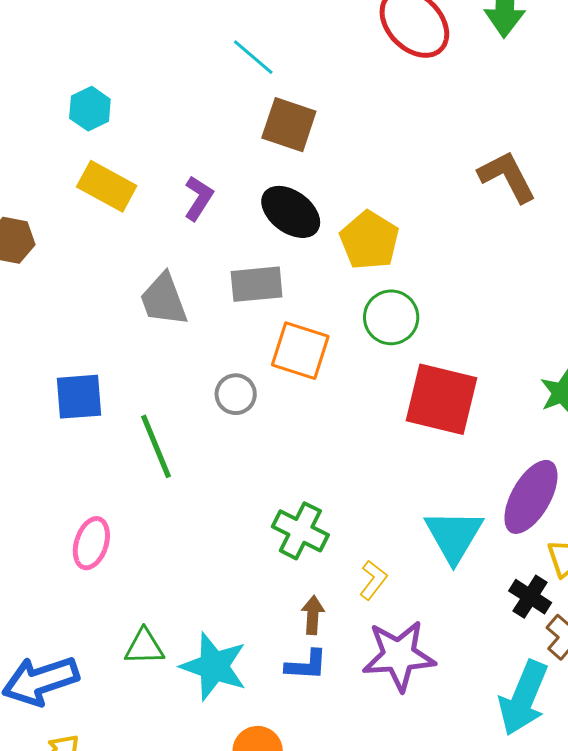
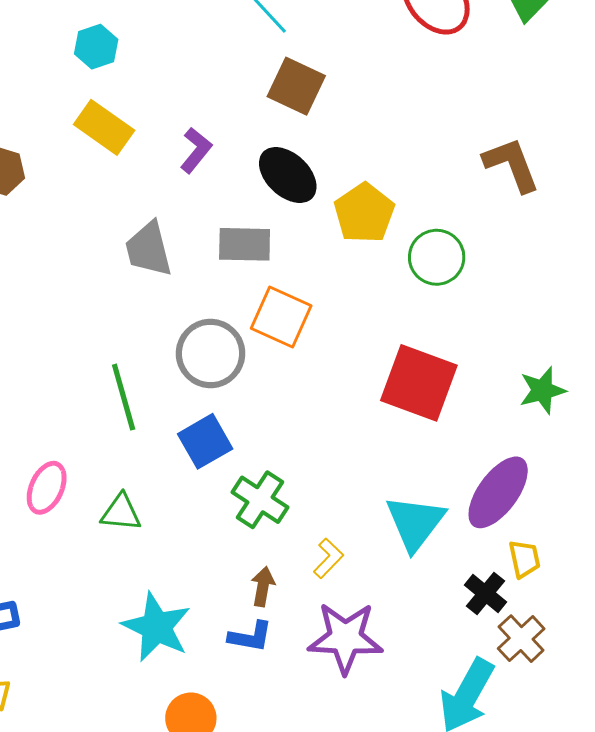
green circle: (391, 317) -> (437, 257), moved
gray circle: (236, 394) -> (211, 353), size x1.6
blue square: (79, 397) -> (205, 441), moved, turned -32
green triangle: (144, 647) -> (121, 513), moved

